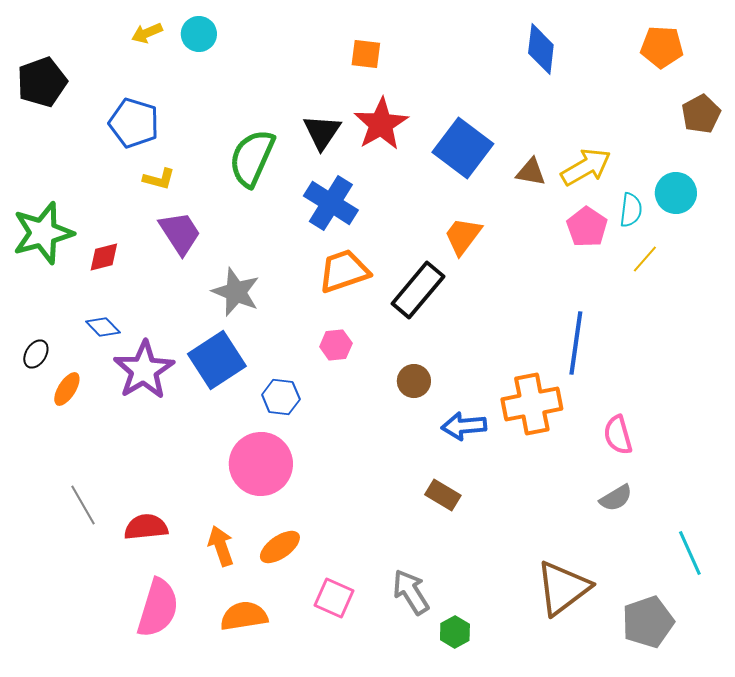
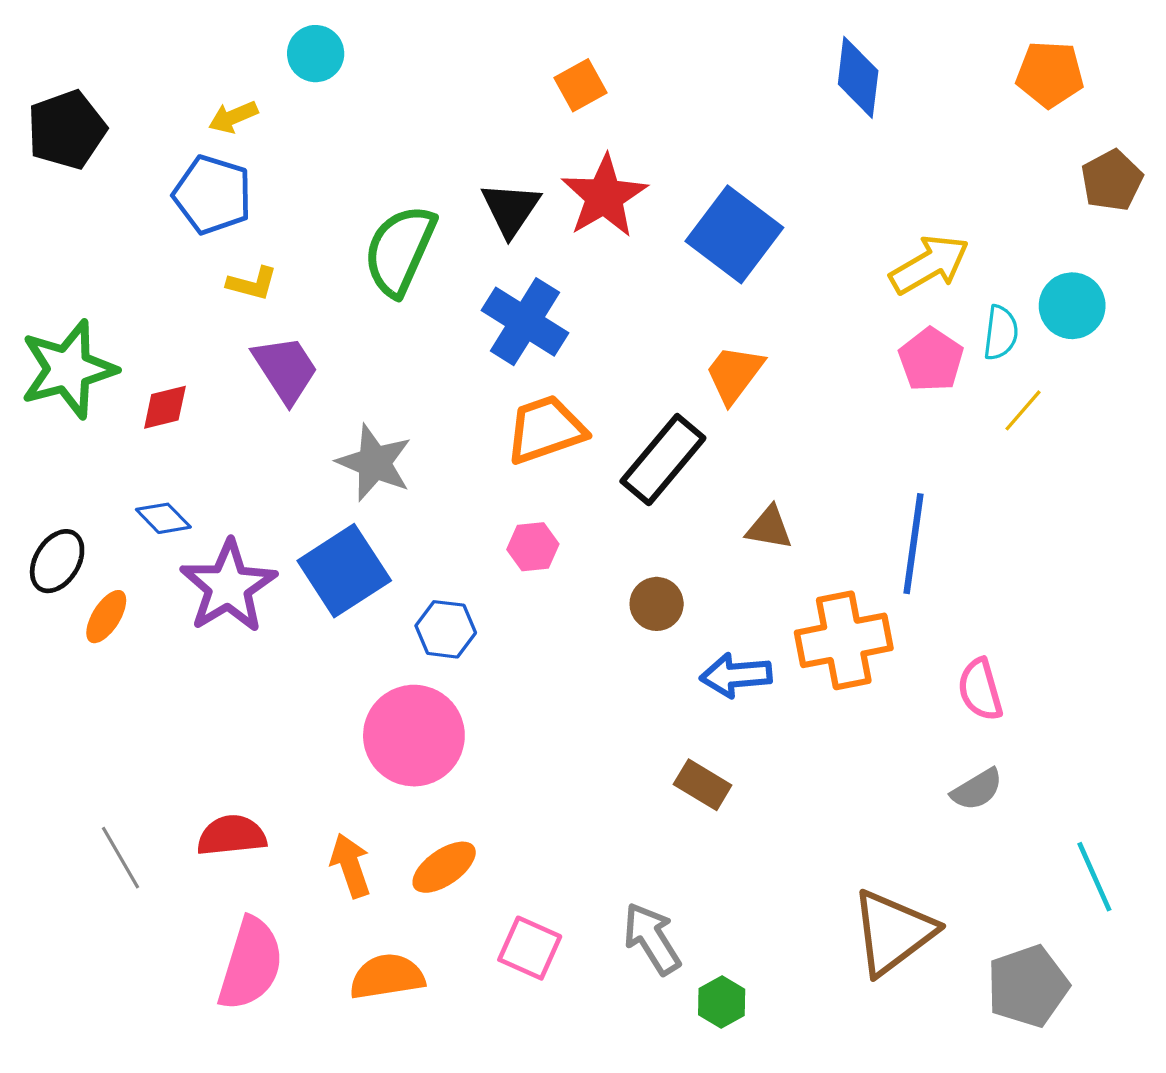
yellow arrow: (147, 33) -> (233, 117), moved
orange square: (366, 54) -> (580, 85), turned -36
brown triangle: (531, 172) -> (769, 528), moved
black ellipse: (36, 354) -> (57, 561), size x1.4
gray line: (83, 505) -> (121, 858), moved

